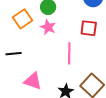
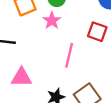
pink triangle: (33, 81) -> (21, 77), turned -30

